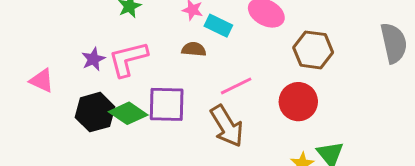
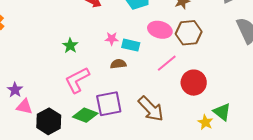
brown hexagon: (313, 50) -> (189, 33), moved
purple star: (93, 59) -> (15, 90), moved
pink line: (236, 86) -> (167, 63), moved
black hexagon: (95, 112) -> (49, 121), moved

